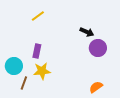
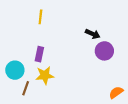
yellow line: (38, 16) -> (40, 17), turned -48
orange semicircle: (96, 87) -> (116, 92), moved

